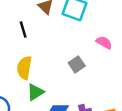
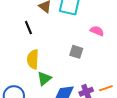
gray square: (77, 64) -> (76, 52), turned -32

